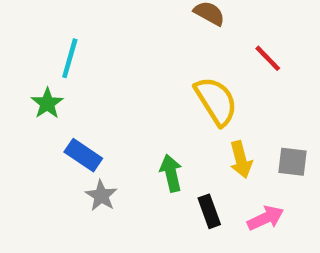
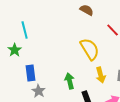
cyan line: (70, 58) -> (25, 30), turned -30
blue rectangle: (83, 155) -> (31, 73), turned 49

